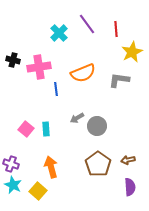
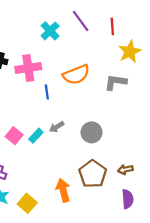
gray arrow: (77, 118) -> (57, 127), moved
cyan rectangle: (46, 129) -> (36, 136), turned 48
orange arrow: (51, 167) -> (63, 190), moved

